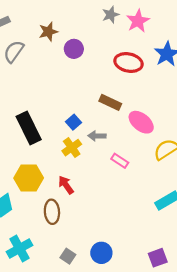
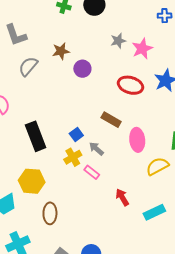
pink ellipse: (141, 122) -> (137, 140), turned 40
gray arrow: (97, 136) -> (96, 149), turned 35
pink rectangle: (120, 161) -> (92, 172), moved
red arrow: (66, 185) -> (122, 197), moved

